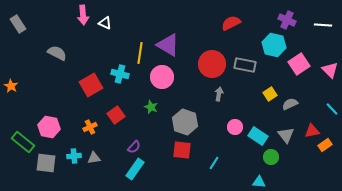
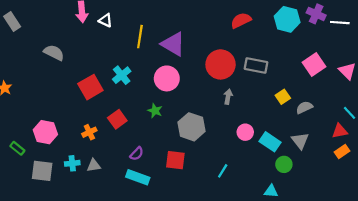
purple cross: (287, 20) -> (316, 14), moved
cyan hexagon: (274, 45) -> (287, 19), moved
yellow line: (140, 53) -> (140, 37), moved
cyan cross: (120, 74) -> (122, 75), turned 36
red triangle: (312, 131) -> (340, 131), moved
green rectangle: (23, 142) -> (17, 148), size x0.6
red square: (182, 150) -> (175, 160), moved
cyan rectangle: (135, 169) -> (138, 177), turned 75

